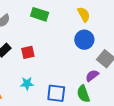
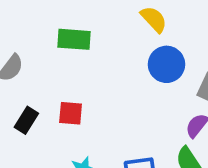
red square: (28, 52) -> (71, 113), turned 32

